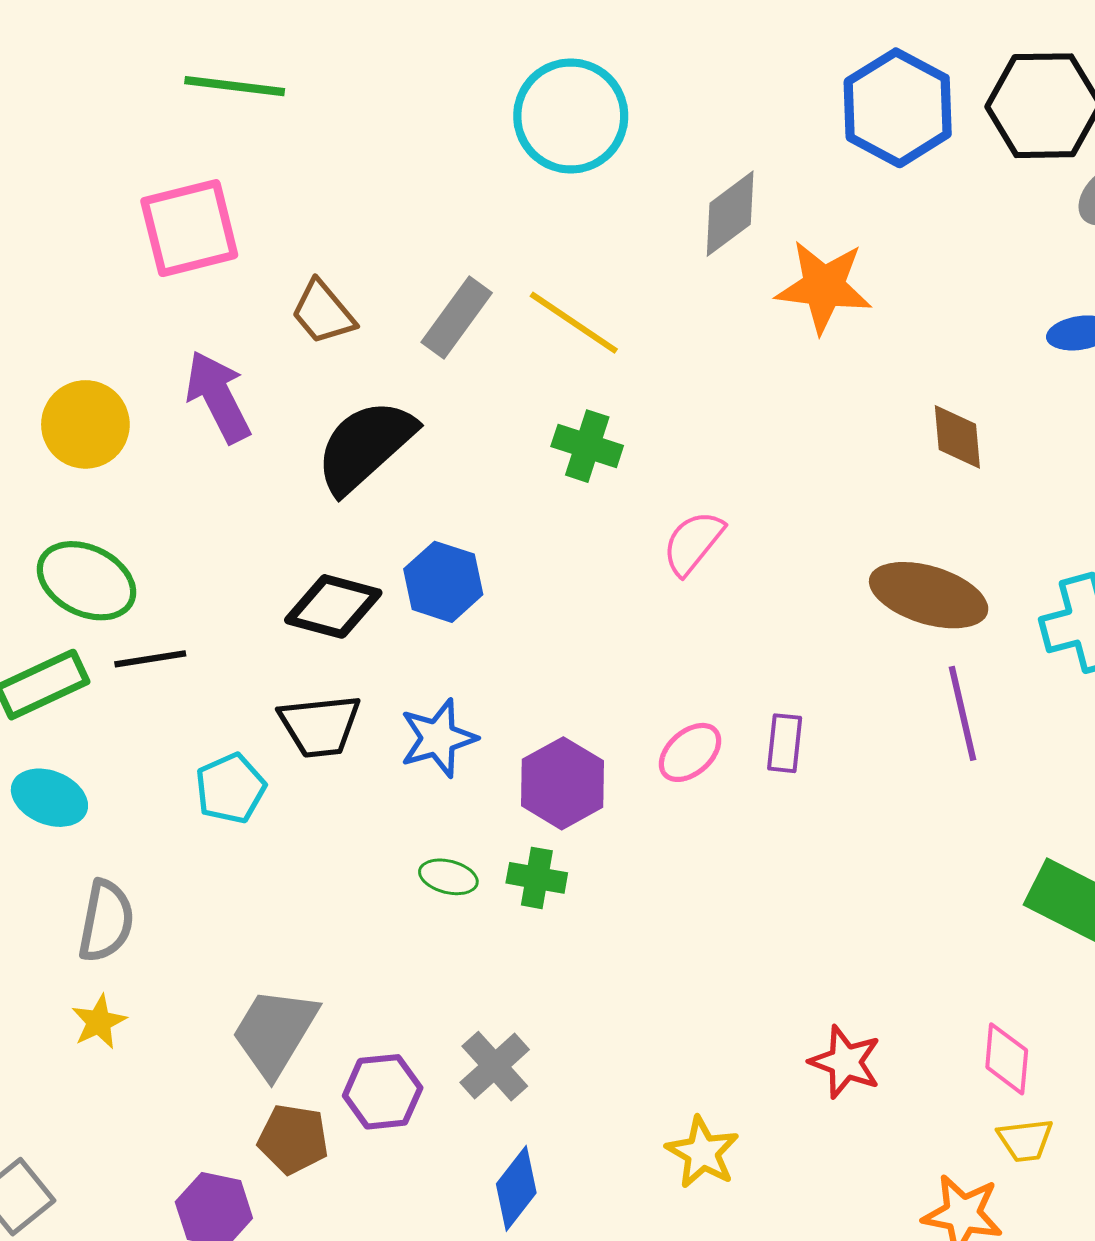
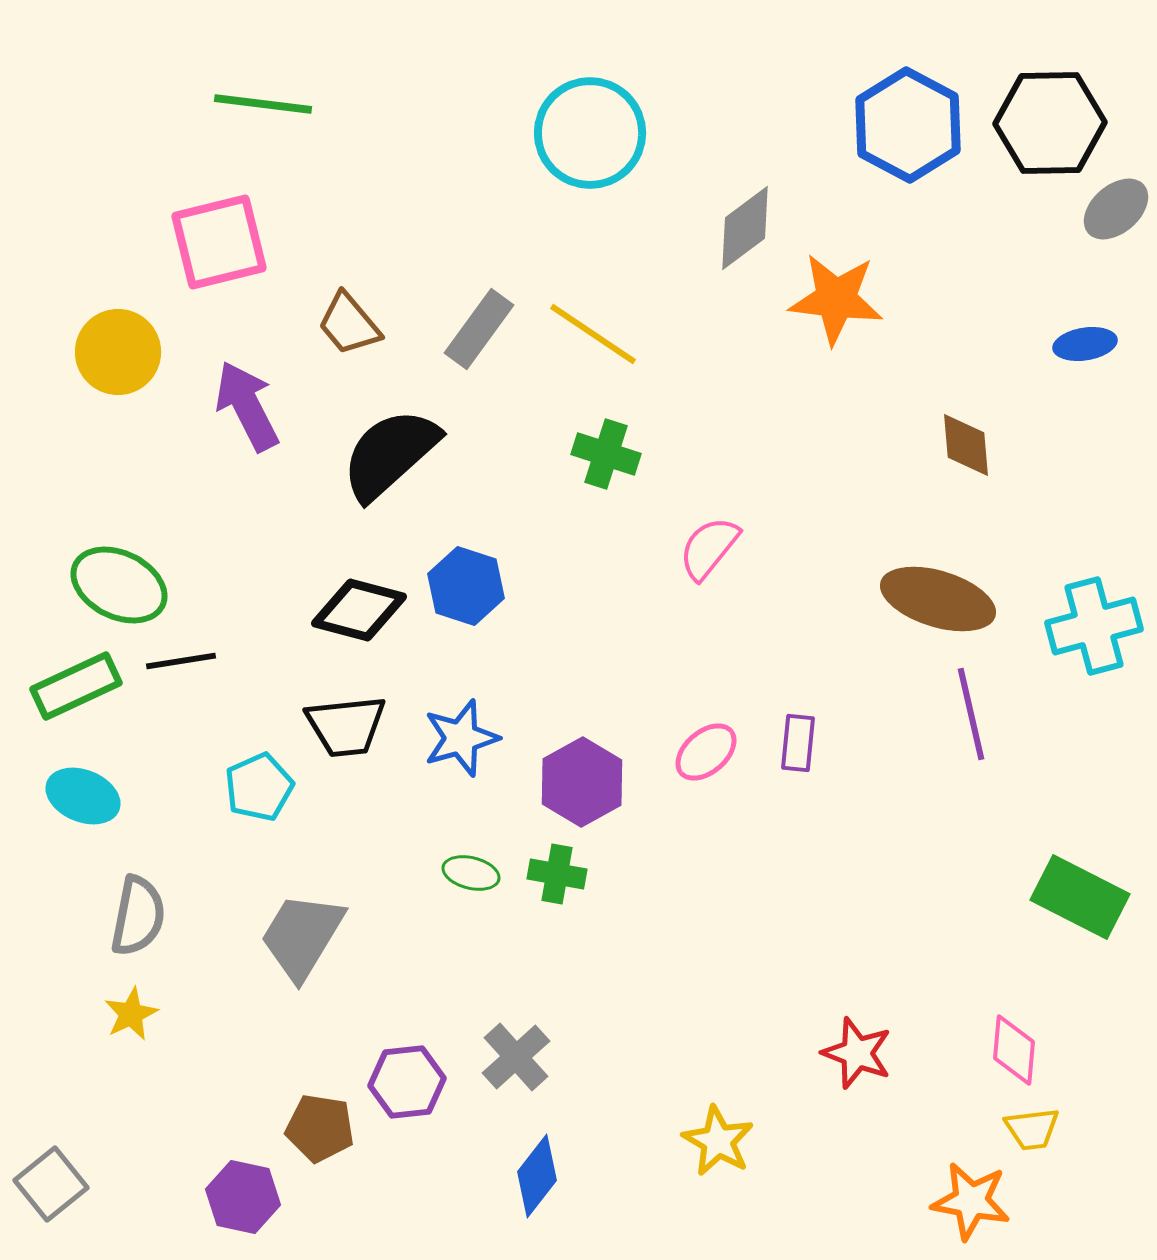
yellow circle: (85, 424) -> (118, 352), moved
gray trapezoid: (275, 1032) -> (302, 936), moved

